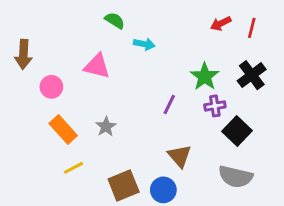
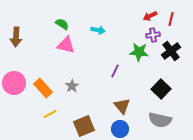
green semicircle: (115, 21) -> (62, 24), moved
green star: (205, 76) -> (139, 52), turned -30
pink circle: (51, 87) -> (14, 83), moved, size x1.5
purple cross: (215, 106) -> (153, 35), moved
blue circle: (163, 190) -> (120, 129), moved

